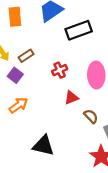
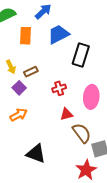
black rectangle: (79, 30) -> (81, 55), turned -60
brown semicircle: (91, 116) -> (82, 133), size x1.5

